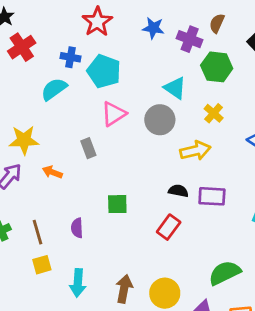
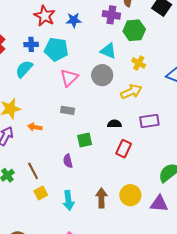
blue star: (153, 28) -> (74, 20), moved
gray rectangle: (88, 148) -> (68, 110), moved, turned -48
black semicircle: (178, 191) -> (114, 124), moved
purple semicircle: (77, 228) -> (68, 161), moved

